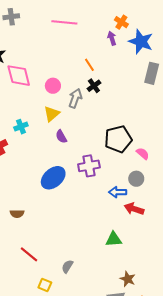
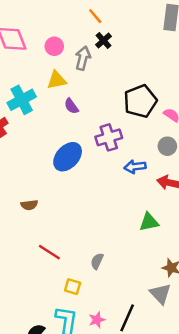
yellow triangle: (52, 114) -> (57, 80), turned 36
cyan cross: (21, 127) -> (22, 100), size x1.6
blue arrow: (118, 192) -> (135, 167), moved

